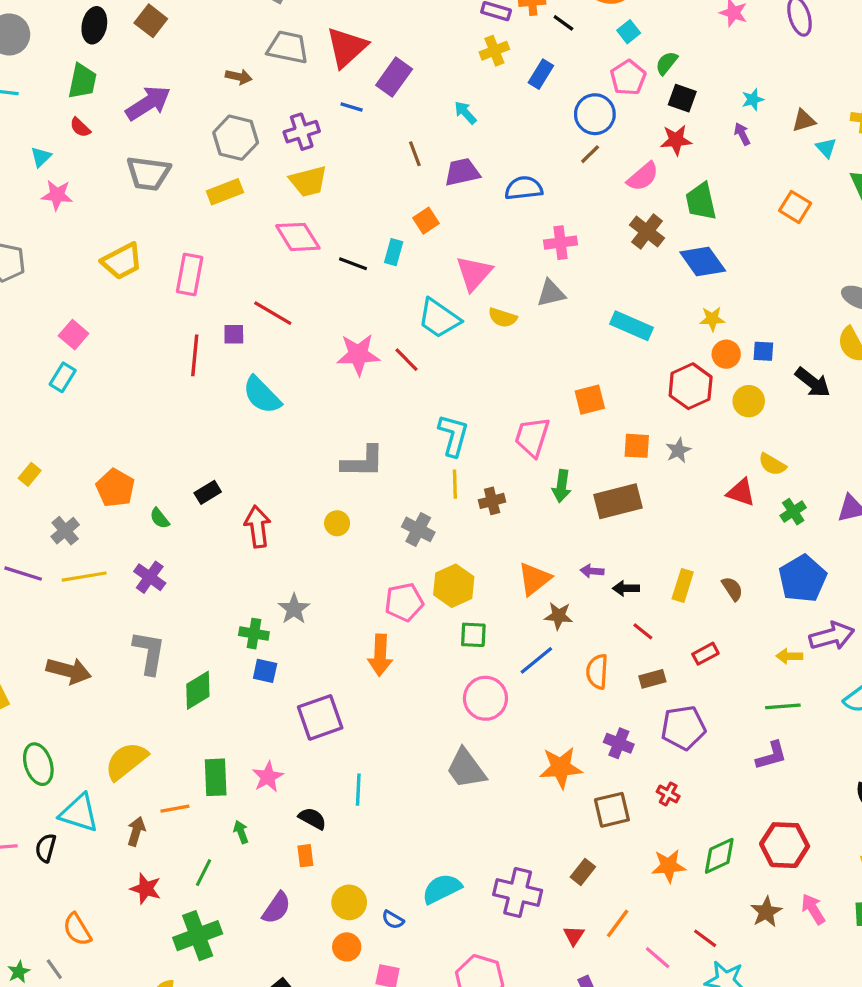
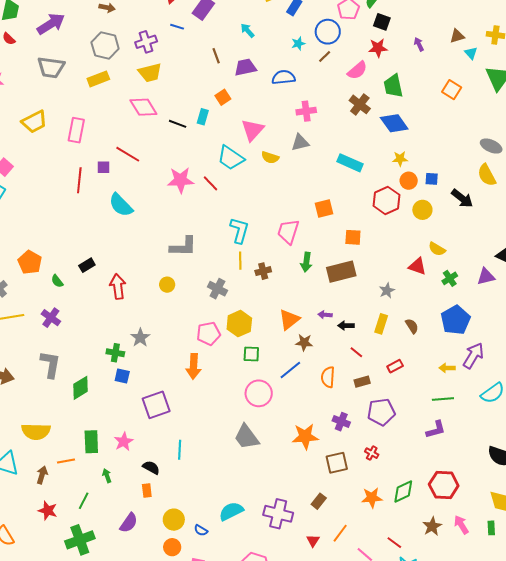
cyan star: (753, 99) -> (298, 44), moved
gray star: (678, 450) -> (387, 291), moved
purple arrow: (832, 636) -> (473, 356), turned -44
yellow semicircle: (126, 761) -> (36, 431), turned -140

